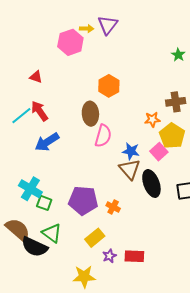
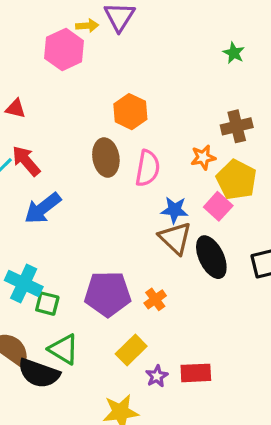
pink semicircle: (103, 136) -> (148, 168), moved
orange cross: (113, 207) -> (155, 299), turned 32

